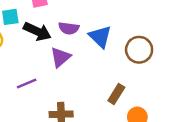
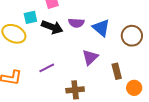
purple triangle: (61, 57) -> (90, 57), moved
brown rectangle: (116, 94) -> (117, 71), turned -42

